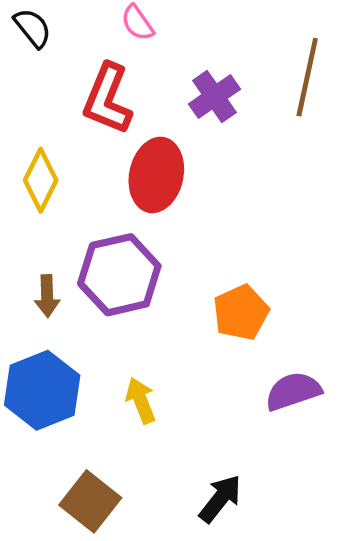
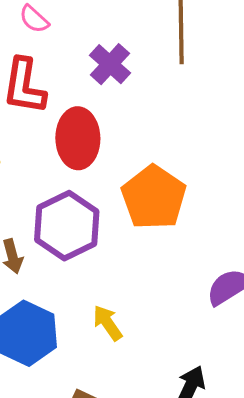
orange pentagon: (241, 312) -> (154, 197), moved, size x1.4

